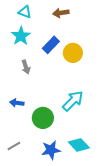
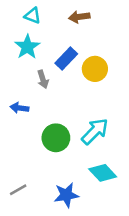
gray arrow: (26, 67) -> (43, 79), moved
blue arrow: (17, 103) -> (19, 108), moved
green circle: (43, 118) -> (56, 138), moved
cyan diamond: (79, 145) -> (103, 173), moved

